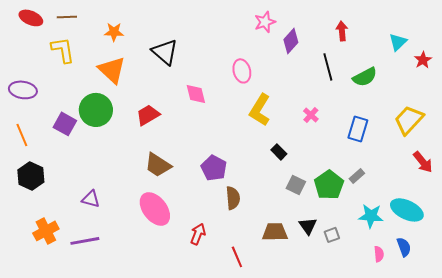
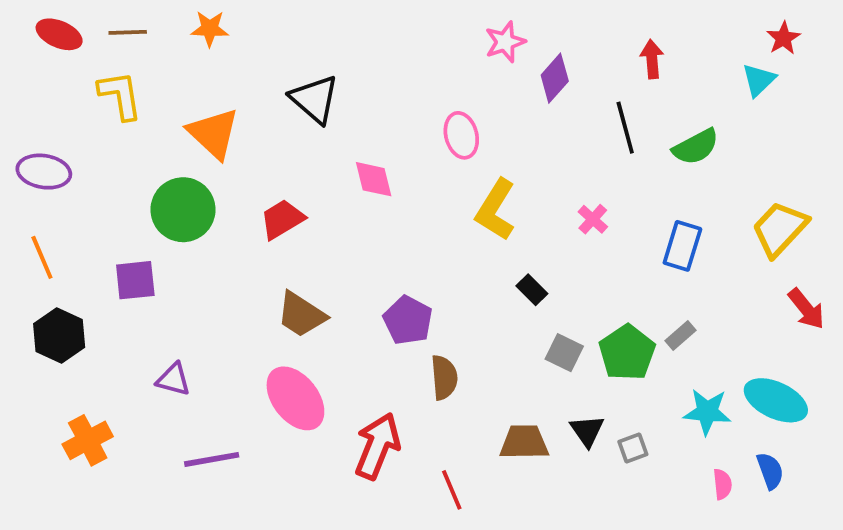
orange star: (114, 32) -> (210, 29), moved
red star: (423, 60) -> (783, 38), moved
purple square: (65, 124) -> (135, 280), moved, turned -35
red arrow: (198, 234) -> (377, 446), size x1.6
purple line: (85, 241) -> (212, 459), moved

